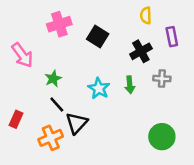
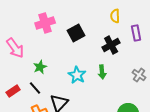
black square: (98, 37) -> (76, 33), turned 30
gray cross: (162, 79) -> (139, 75), moved, turned 32
black line: (57, 104) -> (35, 88), moved
red rectangle: (16, 119) -> (13, 91), moved, turned 32

